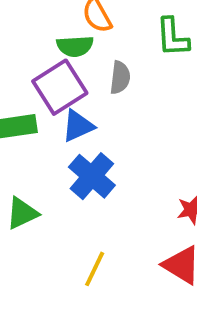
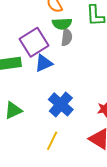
green semicircle: (75, 46) -> (62, 24), moved
blue cross: (92, 176) -> (61, 104), moved

